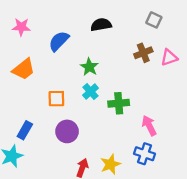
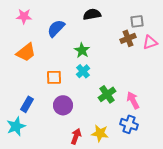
gray square: (154, 20) -> (137, 21), moved, turned -32
green cross: (119, 103) -> (107, 94), moved, turned -30
yellow star: (110, 164) -> (100, 133), turned 30

